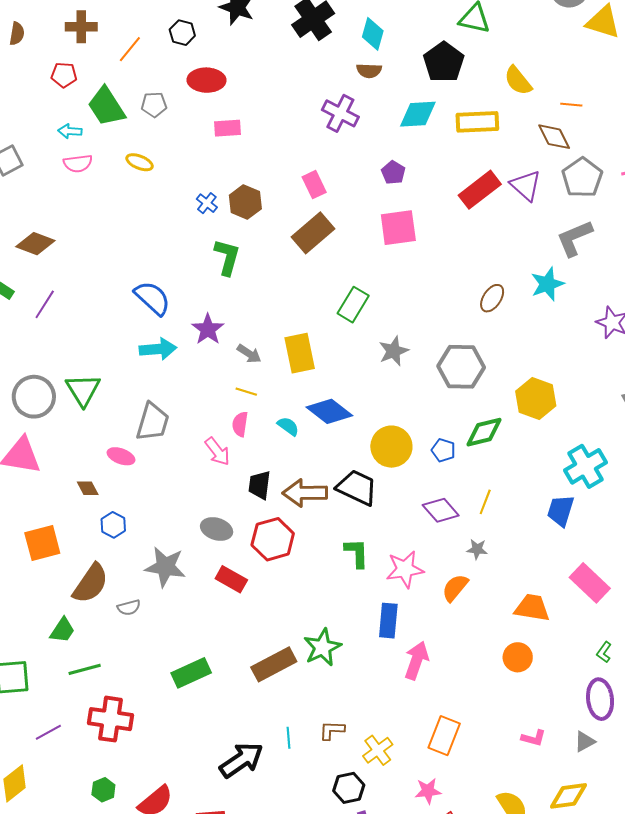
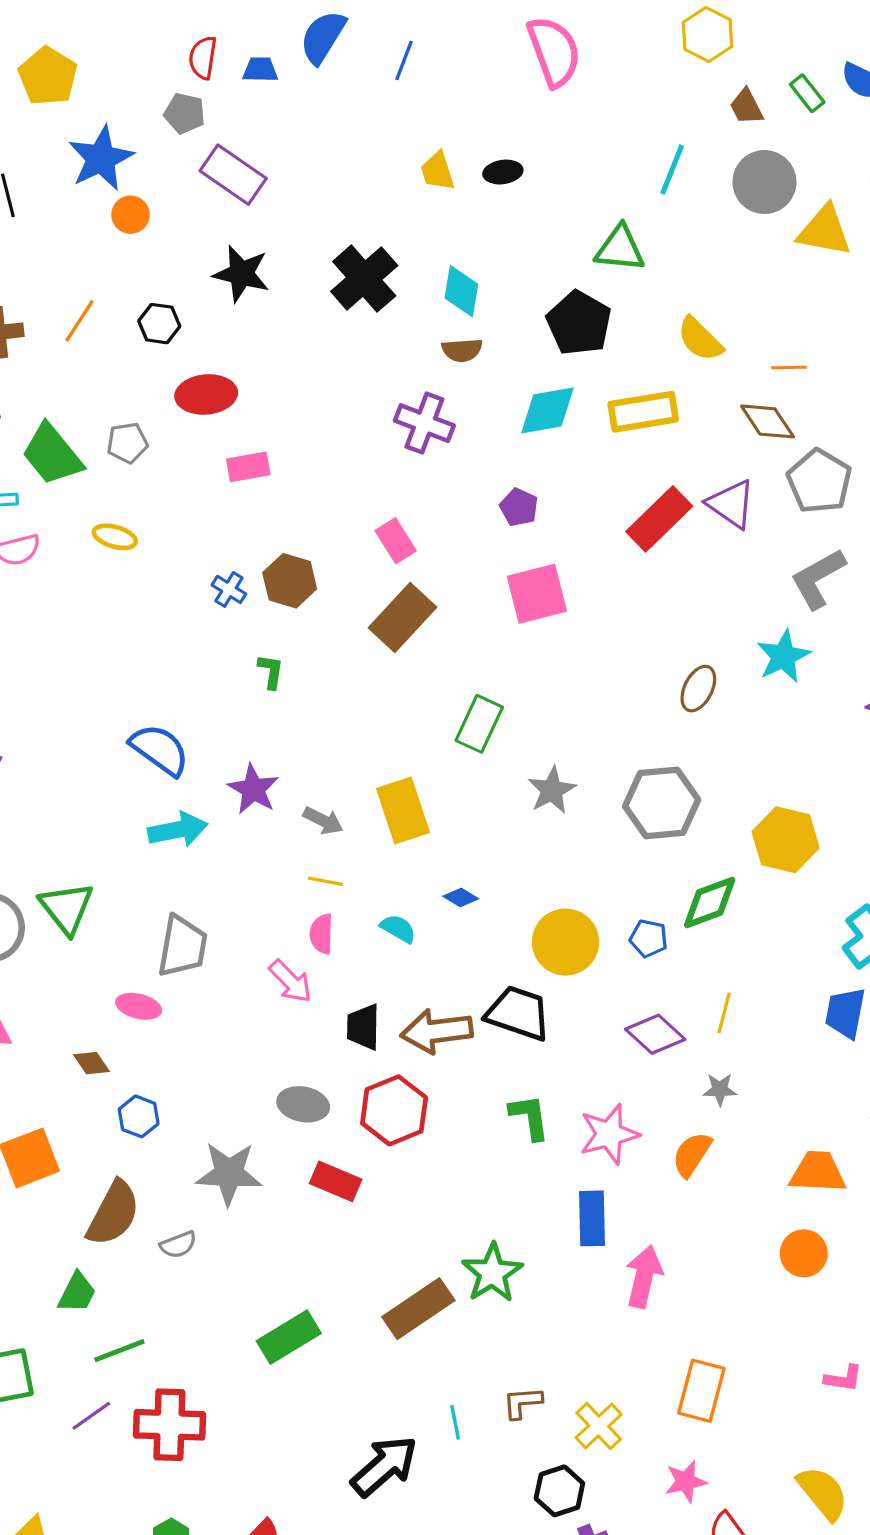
orange line: (130, 49) -> (80, 321), moved
green L-shape: (227, 257) -> (271, 671), size x0.6
blue diamond: (329, 411) -> (461, 897), size x0.5
purple line: (48, 732) -> (91, 1416), moved

